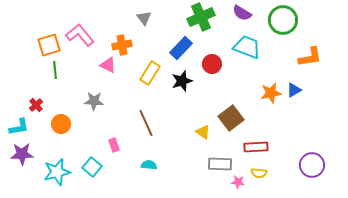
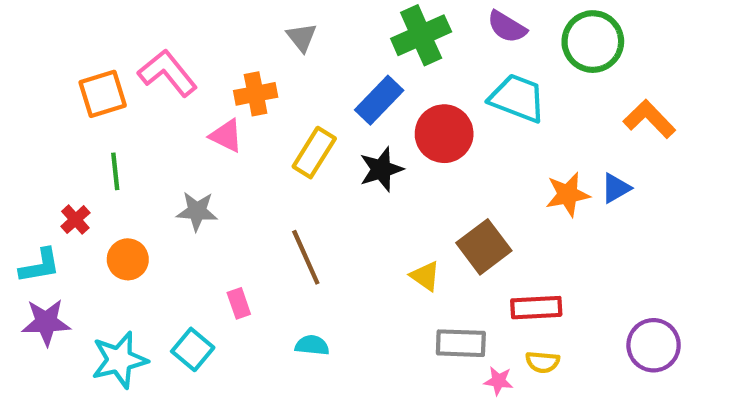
orange L-shape: (310, 57) -> (649, 119), turned -125
red circle: (212, 64) -> (444, 134), size x1.4
green line: (55, 70) -> (115, 171), moved

